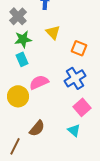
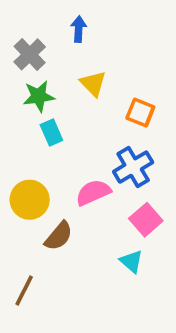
cyan rectangle: (22, 59) -> (51, 133), moved
pink semicircle: (39, 82) -> (93, 192), moved
brown semicircle: (37, 128) -> (59, 236), moved

